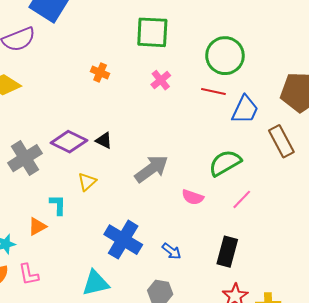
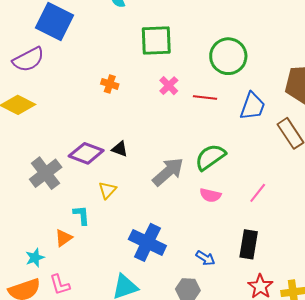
red line: (213, 91) -> (205, 98), moved
green semicircle: (225, 163) -> (210, 157), moved
blue arrow: (172, 251) -> (205, 258), moved

